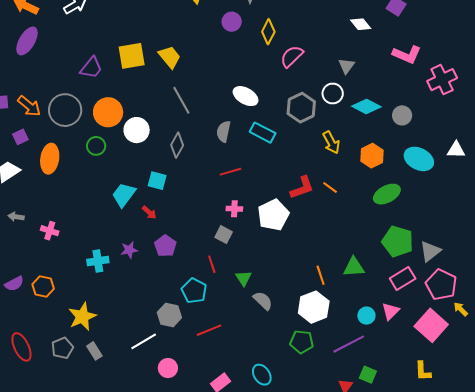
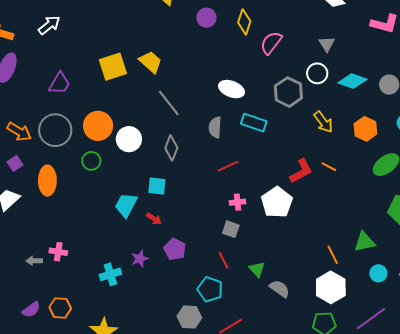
purple trapezoid: (91, 68) -> (59, 83), moved
gray arrow: (16, 217) -> (34, 261), moved
cyan circle: (366, 316) -> (378, 273), moved

